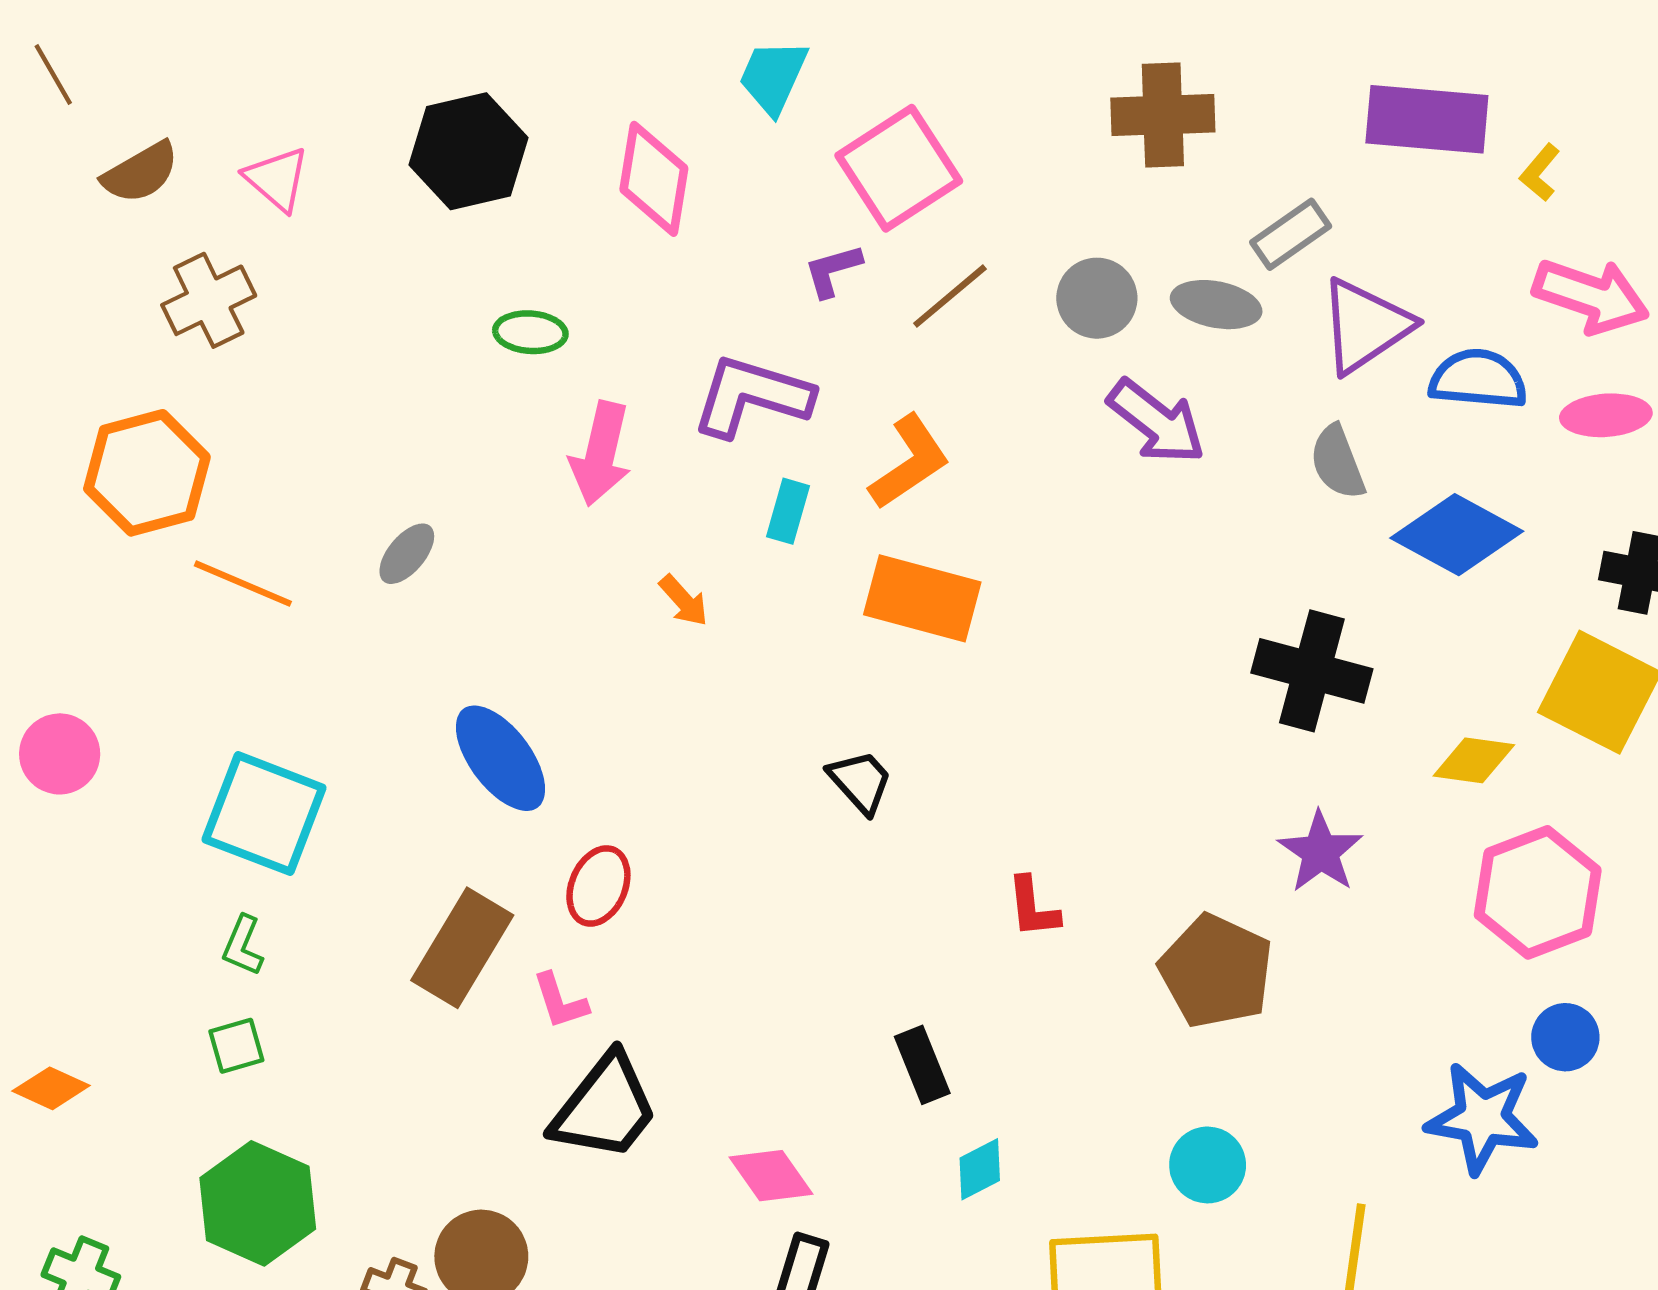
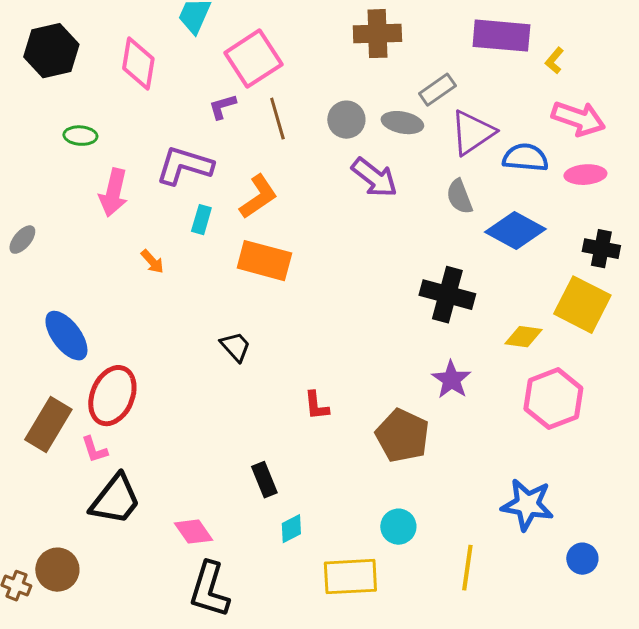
brown line: (950, 296) -> (277, 119), turned -66
red ellipse: (598, 886) -> (112, 396), size x1.6
blue circle: (1565, 1037) -> (582, 559), moved

